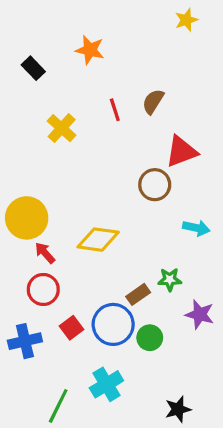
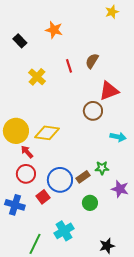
yellow diamond: (98, 240) -> (47, 133), moved
blue circle: (113, 324) -> (60, 180), moved
blue cross: (25, 341) -> (15, 205), turned 30

